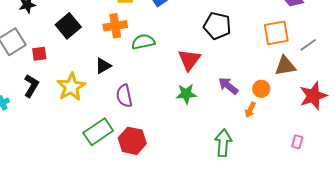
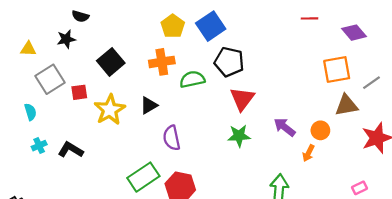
black pentagon: (217, 26) -> (229, 62), moved
black L-shape: (31, 86) -> (71, 150), moved, turned -90
yellow star: (71, 87) -> (110, 110), moved
pink rectangle: (297, 142) -> (360, 188), turned 48

